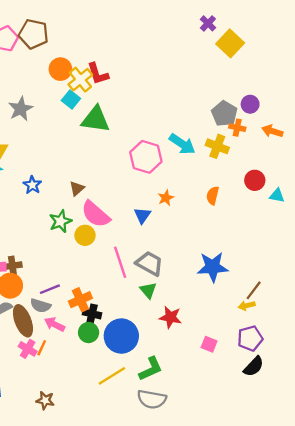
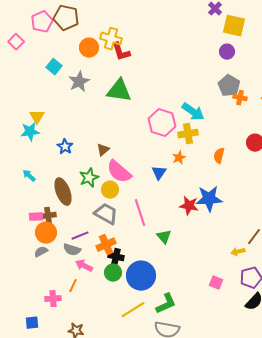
yellow square: (230, 43) -> (234, 26), turned -30
yellow cross: (80, 80) -> (111, 39), moved, turned -35
cyan square: (71, 100) -> (54, 67), moved
purple circle: (250, 104) -> (227, 52), moved
gray star: (21, 109) -> (79, 82), moved
yellow cross: (217, 146) -> (188, 134), moved, turned -30
gray trapezoid: (149, 263) -> (106, 214), moved
blue star: (213, 267) -> (209, 199), moved
yellow arrow: (247, 306) -> (238, 252), moved
red star: (170, 317) -> (189, 206), moved
brown ellipse: (23, 321) -> (63, 192), moved
pink cross: (28, 349) -> (53, 299), moved, turned -35

